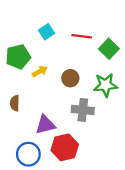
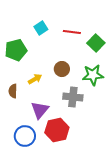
yellow arrow: (40, 71) -> (35, 79), moved
purple triangle: (45, 125) -> (40, 110), turned -36

